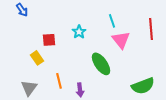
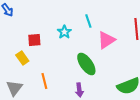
cyan line: (112, 21) -> (88, 21), moved
pink triangle: (121, 40) -> (106, 40), turned 36
purple arrow: (80, 90) -> (79, 90), moved

